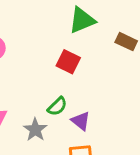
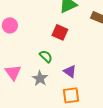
green semicircle: (57, 106) -> (46, 56), moved, turned -88

